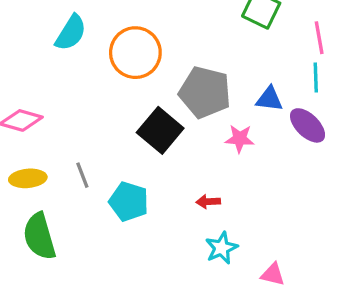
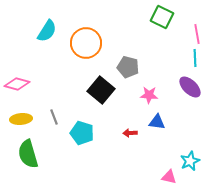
gray pentagon: (205, 92) -> (128, 67), size x0.7
blue triangle: (269, 99) -> (157, 122), moved
cyan star: (221, 248) -> (190, 161), moved

